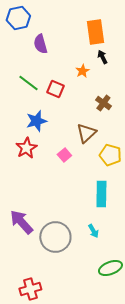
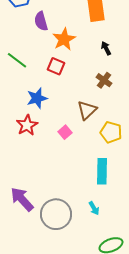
black arrow: (102, 57) -> (106, 48), moved
orange star: (82, 71) -> (64, 39), moved, size x1.6
green line: (28, 83) -> (17, 60), moved

